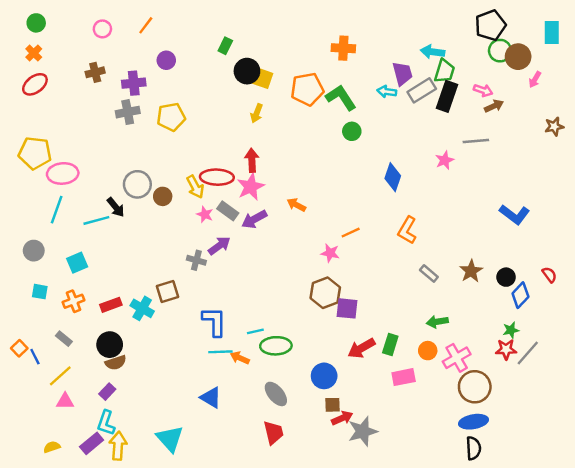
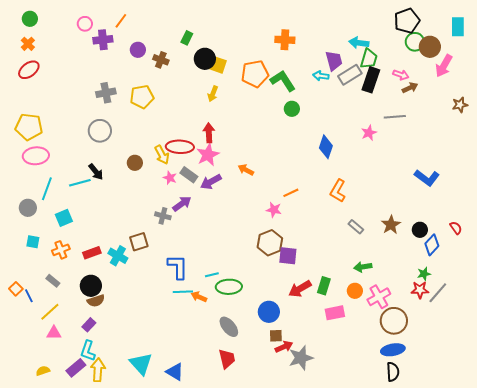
brown cross: (95, 72) -> (161, 60), moved, turned 35
pink arrow: (535, 80) -> (444, 66), size x1.6
purple cross: (134, 83) -> (103, 40), moved
pink ellipse: (63, 173) -> (36, 156), moved
gray circle: (137, 184) -> (100, 131), moved
cyan line: (57, 210) -> (47, 189), moved
blue triangle: (211, 398) -> (175, 372), moved

